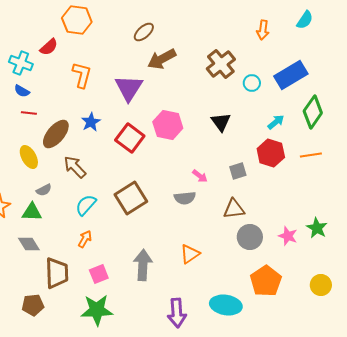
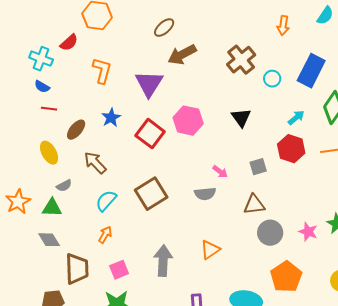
blue rectangle: (291, 75) -> (311, 71), turned -32
brown ellipse: (56, 134) -> (76, 130), size x0.7

